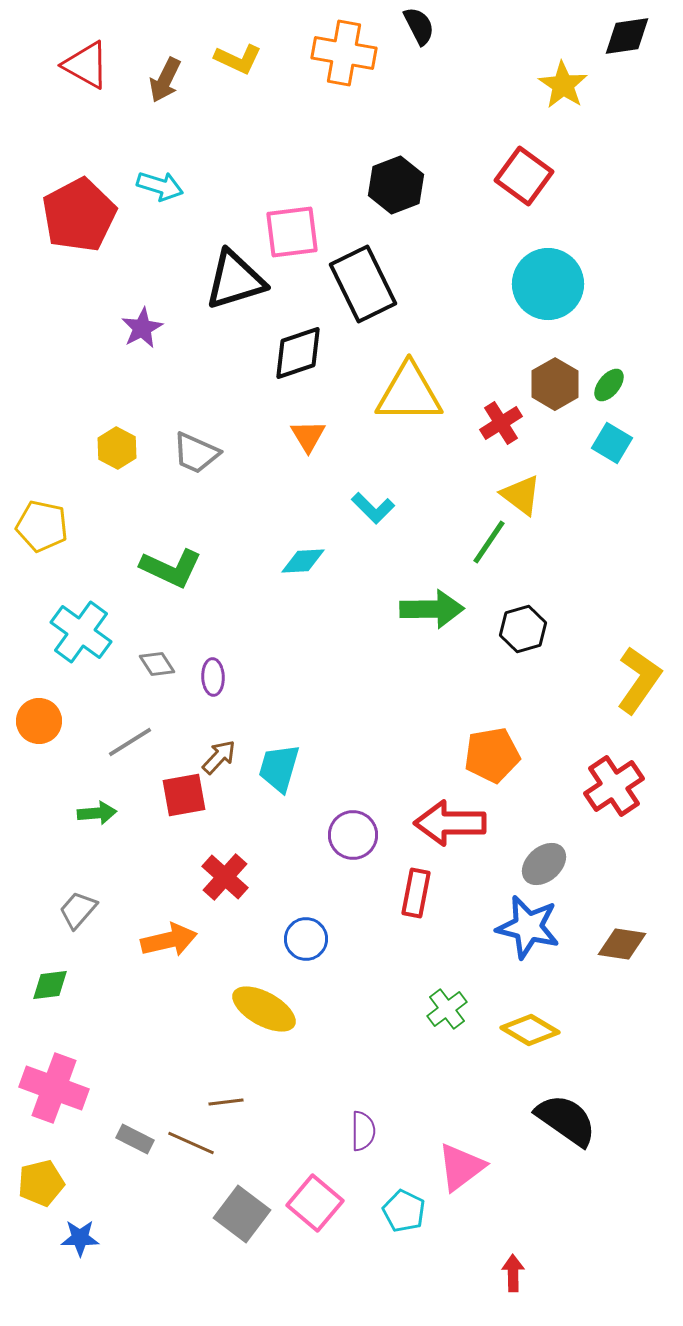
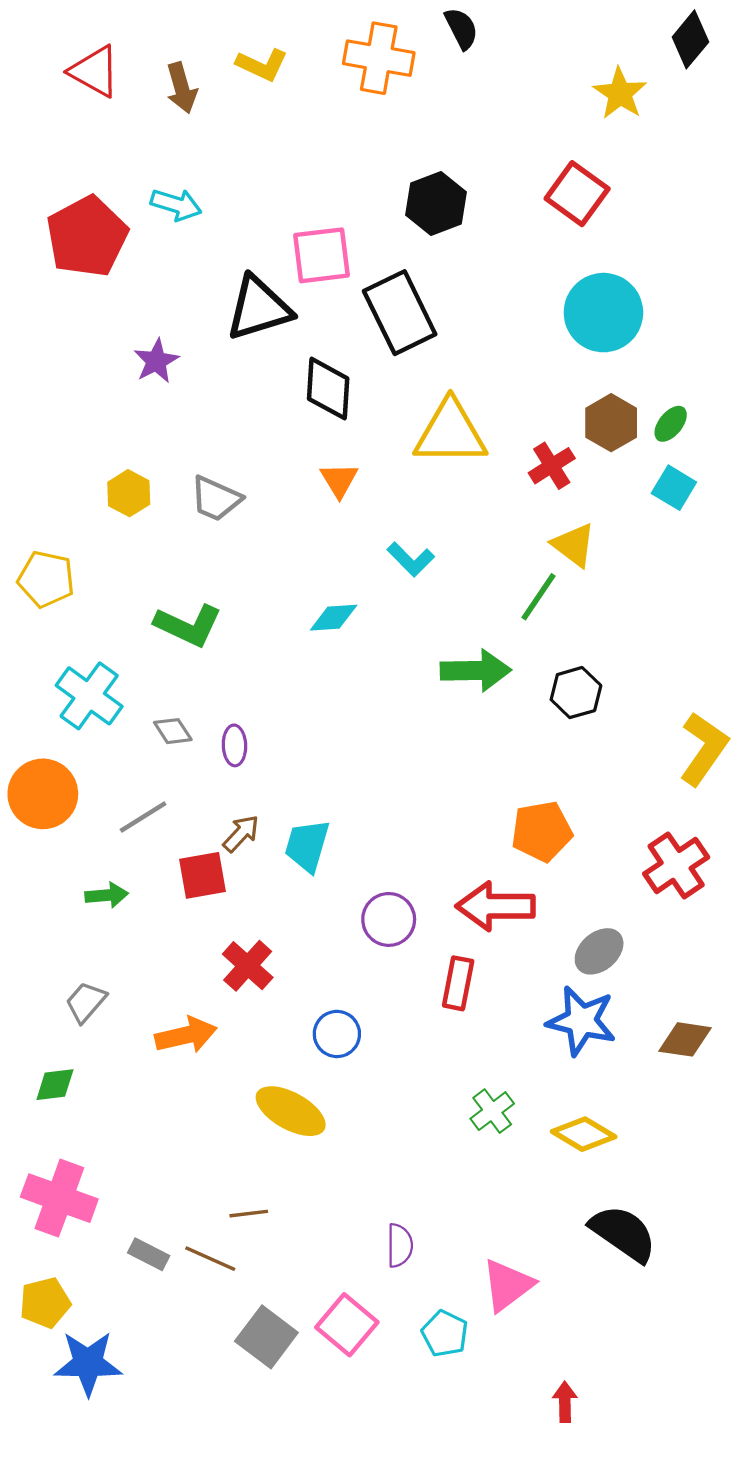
black diamond: (627, 36) -> (690, 39), turned -42
brown arrow: (165, 80) -> (182, 88), turned -42
black diamond: (298, 353) -> (328, 389), turned -68
orange circle: (39, 721) -> (43, 794), size x1.4
blue star: (80, 1238) -> (88, 1363), size x1.6

